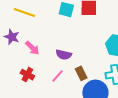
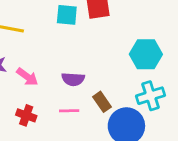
pink line: (58, 76) -> (69, 111), turned 56

